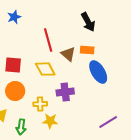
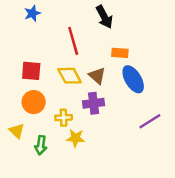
black arrow: (88, 22) -> (104, 17), moved
brown triangle: (68, 54) -> (97, 76), moved
purple line: (108, 122) -> (150, 121), moved

